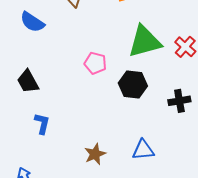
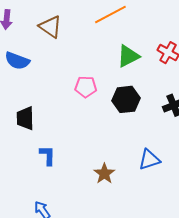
green triangle: (145, 42) -> (128, 56), size x0.7
black trapezoid: (28, 81) -> (25, 118), turned 40

